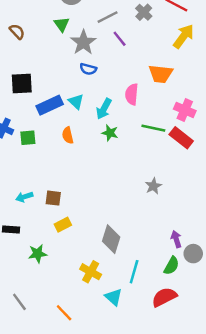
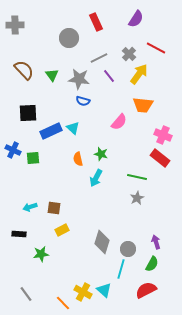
green triangle: (62, 24) -> (52, 75), moved
brown semicircle: (17, 32) -> (24, 70), size x1.5
yellow arrow: (184, 36) -> (139, 74), moved
gray star: (83, 42) -> (79, 79), turned -30
pink semicircle: (132, 94) -> (119, 122), turned -144
cyan arrow: (104, 109) -> (96, 178), moved
green line: (153, 128) -> (137, 177), moved
orange semicircle: (68, 135) -> (78, 159), moved
gray circle: (193, 254) -> (128, 249), moved
yellow cross: (91, 272) -> (83, 292), moved

